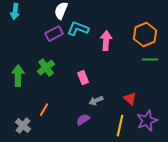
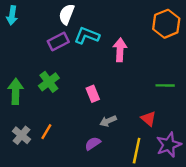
orange hexagon: (145, 35) -> (166, 24), moved
green line: (150, 60) -> (165, 85), moved
gray cross: (23, 126) -> (22, 135), moved

